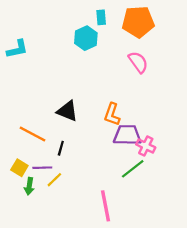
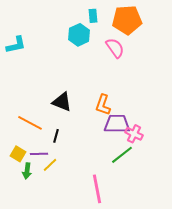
pink semicircle: (138, 62) -> (115, 48), moved

